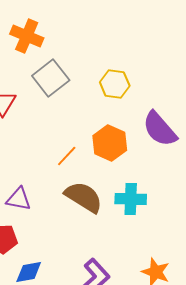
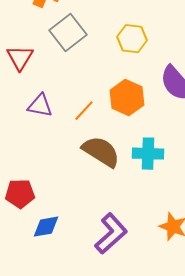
purple triangle: (19, 199) -> (40, 106), moved

